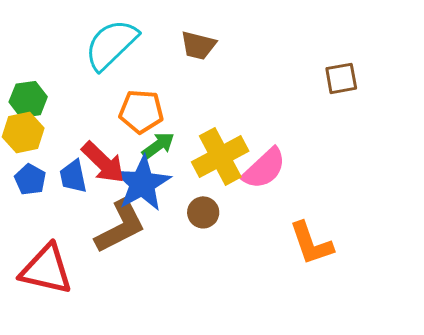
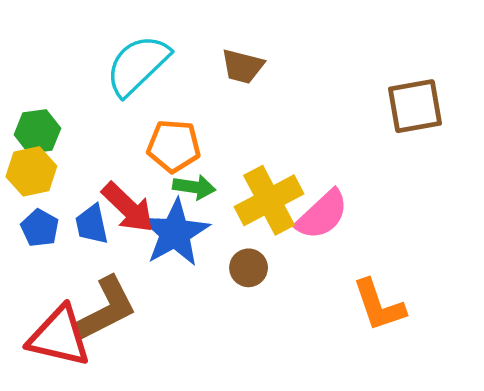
brown square: (341, 78) -> (415, 106), size x1.4
green arrow: (158, 145) -> (194, 187), turned 44
brown L-shape: (120, 226) -> (106, 309), moved

